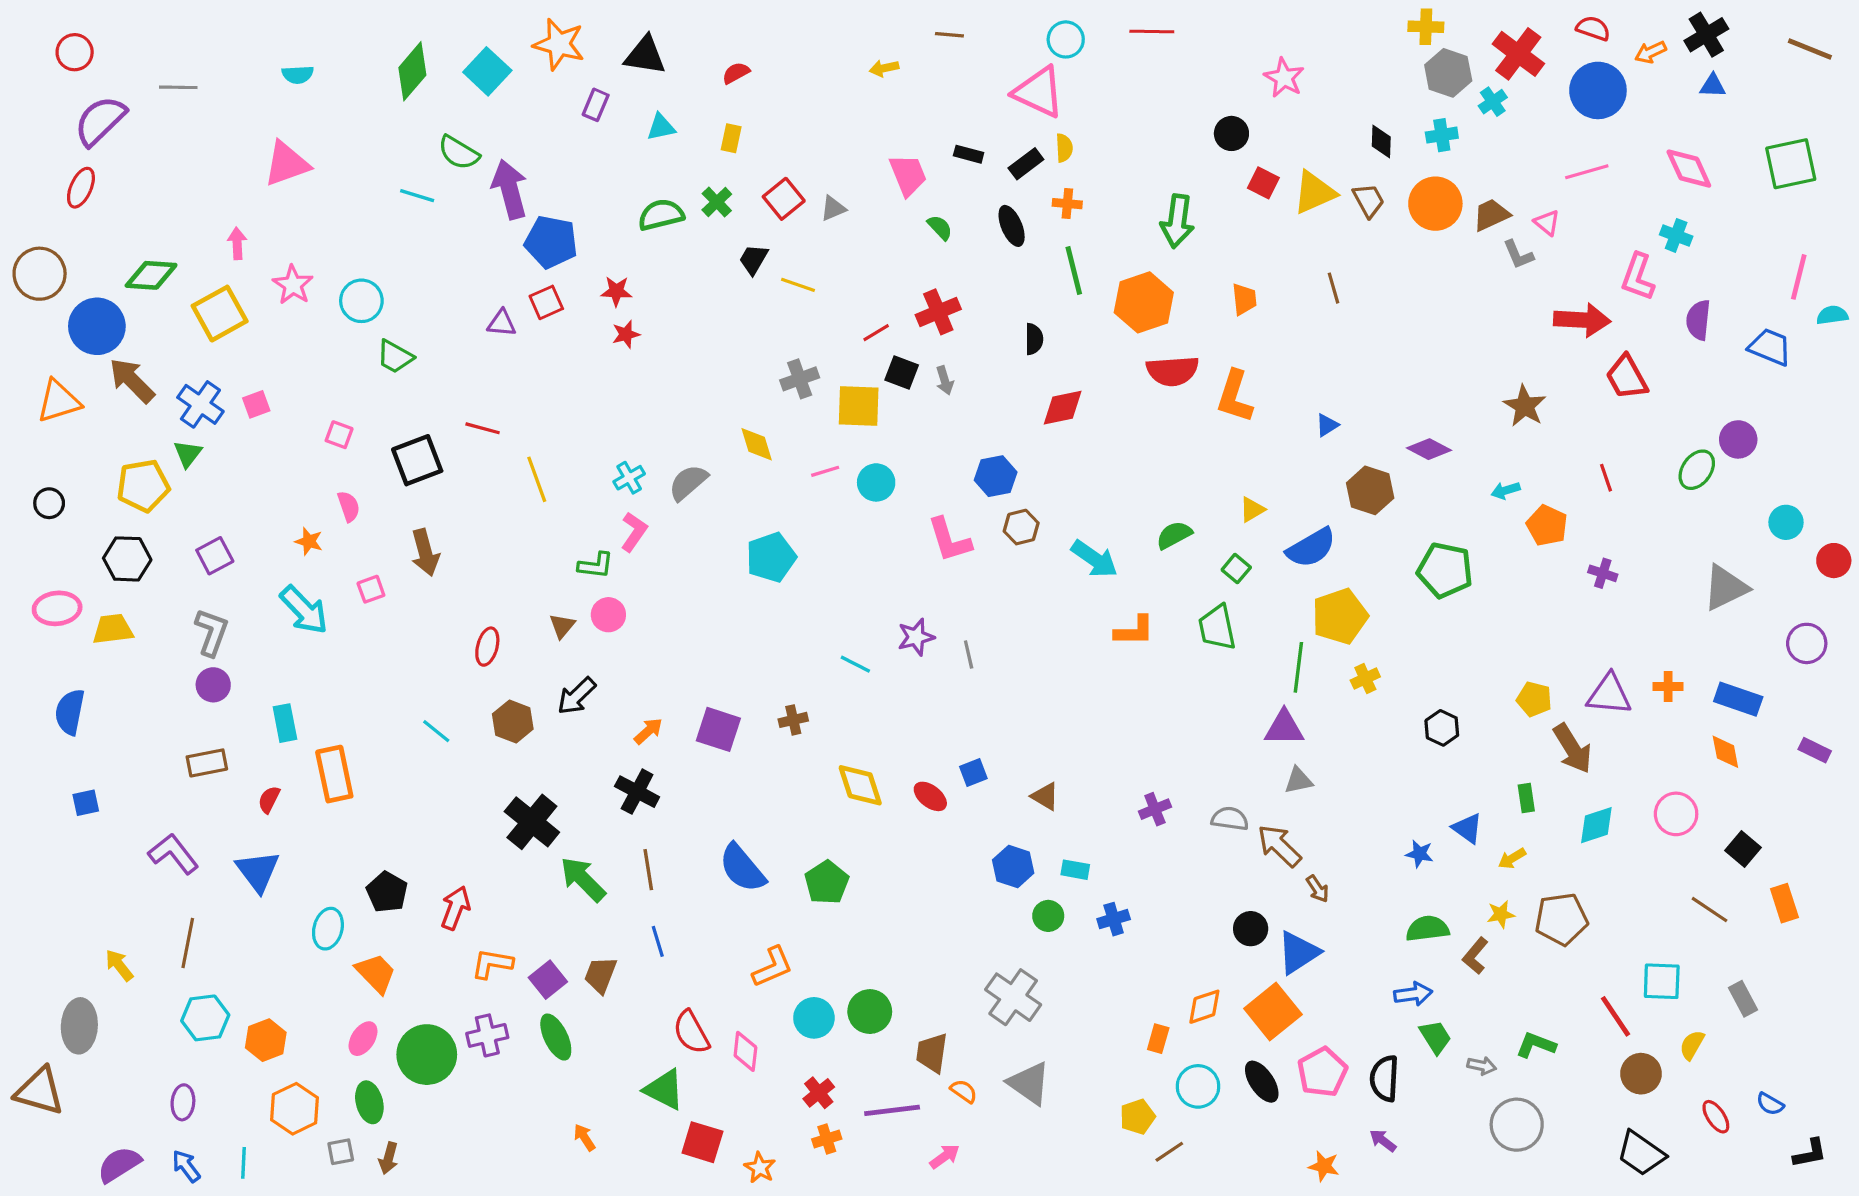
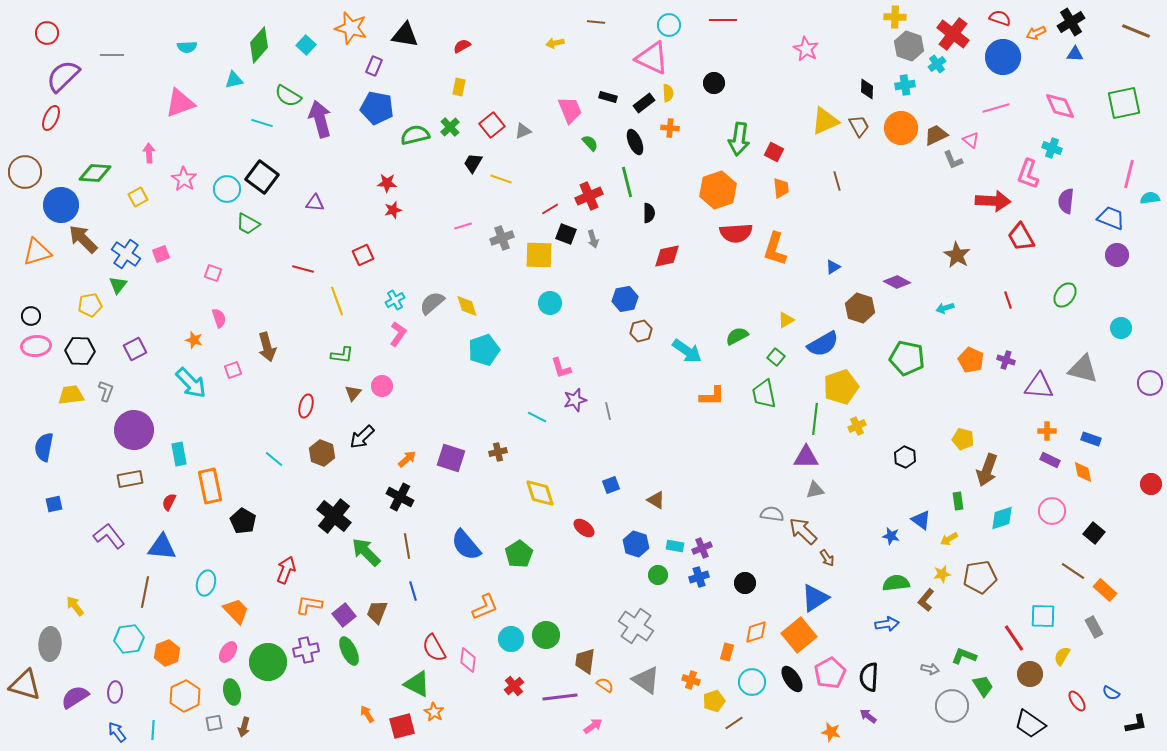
cyan square: (487, 71) -> (306, 45), size x0.7
cyan triangle: (661, 127) -> (234, 80), moved
black circle: (1231, 133) -> (714, 83), moved
red square: (1263, 183) -> (774, 152), moved
blue pentagon: (551, 242) -> (377, 108), moved
green line: (1074, 271) -> (627, 182), moved
red square: (546, 302) -> (363, 255), moved
yellow square: (220, 314) -> (138, 197), size x0.6
purple circle: (1738, 439) -> (1117, 255), moved
yellow diamond: (757, 444) -> (467, 306), moved
black square: (417, 460) -> (262, 177), moved, turned -32
pink line: (825, 471) -> (463, 226), moved
yellow pentagon: (143, 486) -> (90, 305), size x0.7
orange pentagon: (1547, 525) -> (971, 360), moved
pink L-shape: (949, 540) -> (561, 368), moved, size x0.7
red circle: (1834, 561) -> (1151, 484), moved
green L-shape: (596, 565) -> (342, 355), moved
gray triangle: (1725, 588) -> (1083, 369), turned 40
pink ellipse: (57, 608) -> (36, 346), moved
gray L-shape: (212, 632) -> (106, 391), moved, size x0.7
purple circle: (1807, 643) -> (1150, 383), moved
purple circle: (213, 685) -> (134, 430), size x1.8
purple triangle: (1609, 694) -> (1039, 386), moved
blue rectangle: (1738, 699) -> (1091, 439), size x0.7
brown arrow: (1572, 749) -> (987, 470), turned 52
purple rectangle: (1815, 750) -> (1050, 460), moved
red ellipse: (930, 796) -> (584, 528), moved
purple cross: (1155, 809) -> (702, 548), moved
blue triangle: (258, 871) -> (162, 547), turned -48
black pentagon: (387, 892) -> (243, 521), moved
orange rectangle: (1784, 903) -> (1105, 590), moved, turned -30
black circle: (1251, 929) -> (745, 583), moved
brown line: (188, 943) -> (145, 592), moved
green trapezoid: (1435, 1037) -> (983, 686), moved
orange cross: (827, 1139) -> (691, 680), moved, turned 36
red square: (702, 1142) -> (402, 726), moved, turned -32
purple semicircle: (119, 1164) -> (75, 697), moved
orange star: (760, 1168) -> (434, 712), moved

